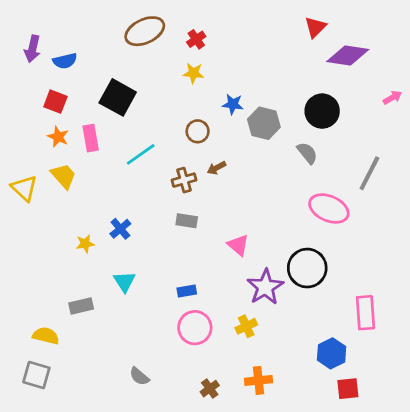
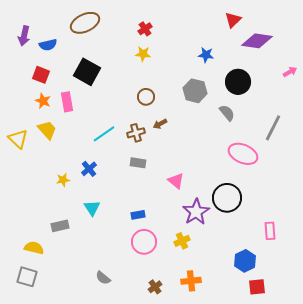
brown ellipse: (145, 31) -> (85, 23), moved
blue star: (233, 104) -> (206, 55), moved
cyan line: (141, 154) -> (104, 134), moved
pink rectangle: (365, 313) -> (270, 231), size x0.7

